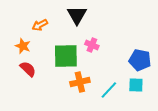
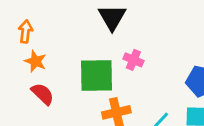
orange arrow: (40, 25) -> (26, 31), moved, turned 126

